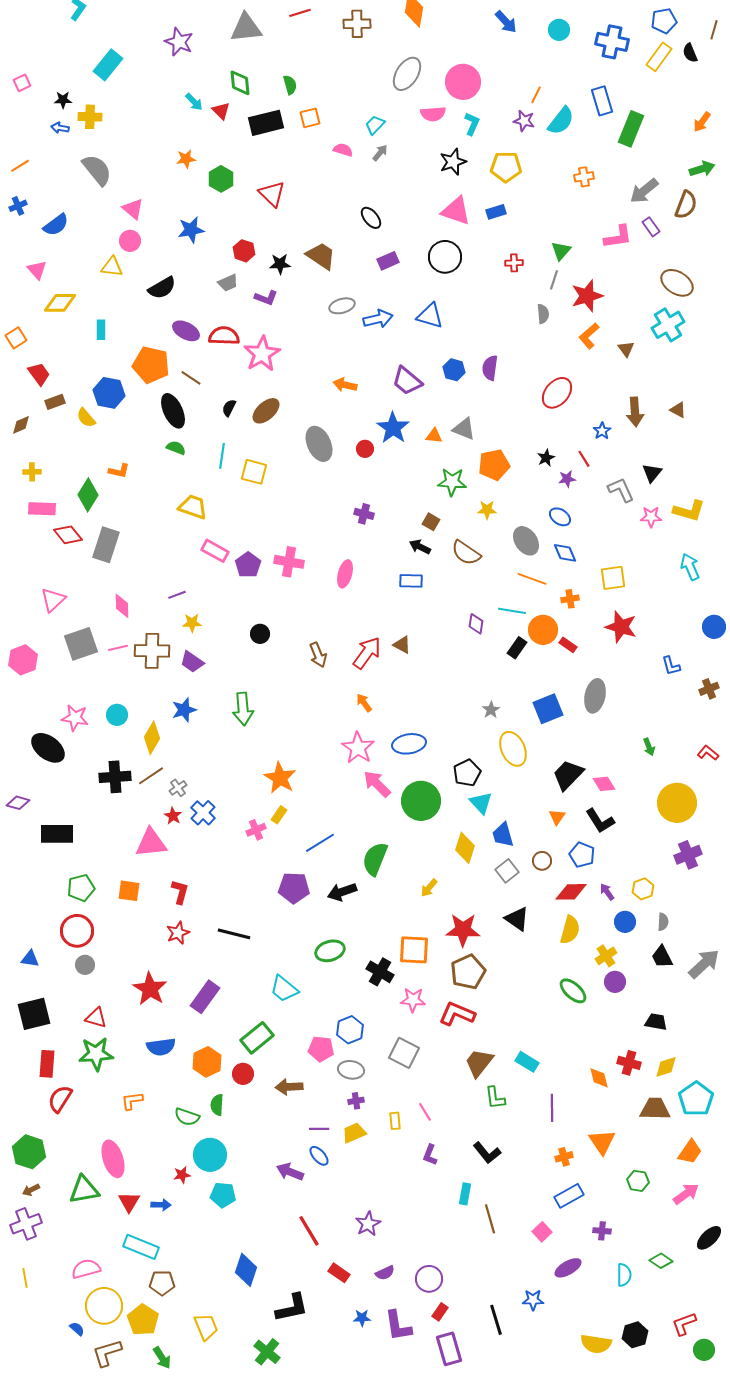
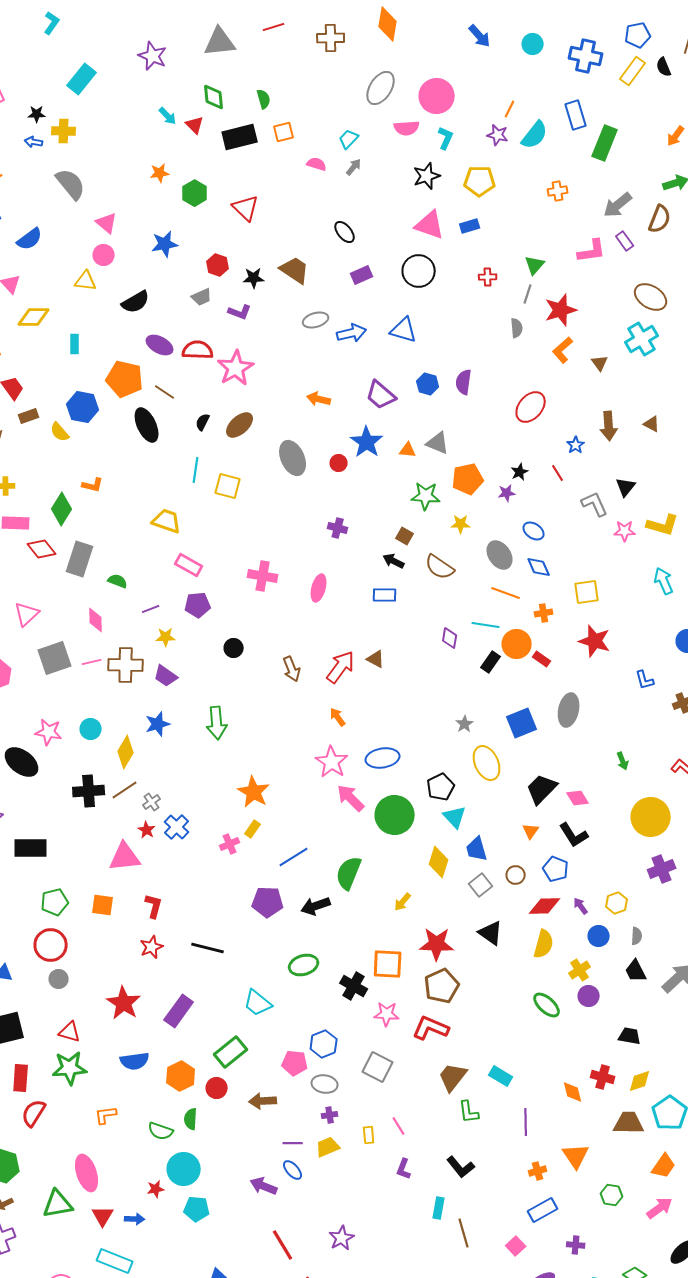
green semicircle: (176, 448) -> (118, 581), moved
purple star: (567, 479) -> (507, 493), moved
purple pentagon: (248, 565) -> (198, 605), moved, turned 30

